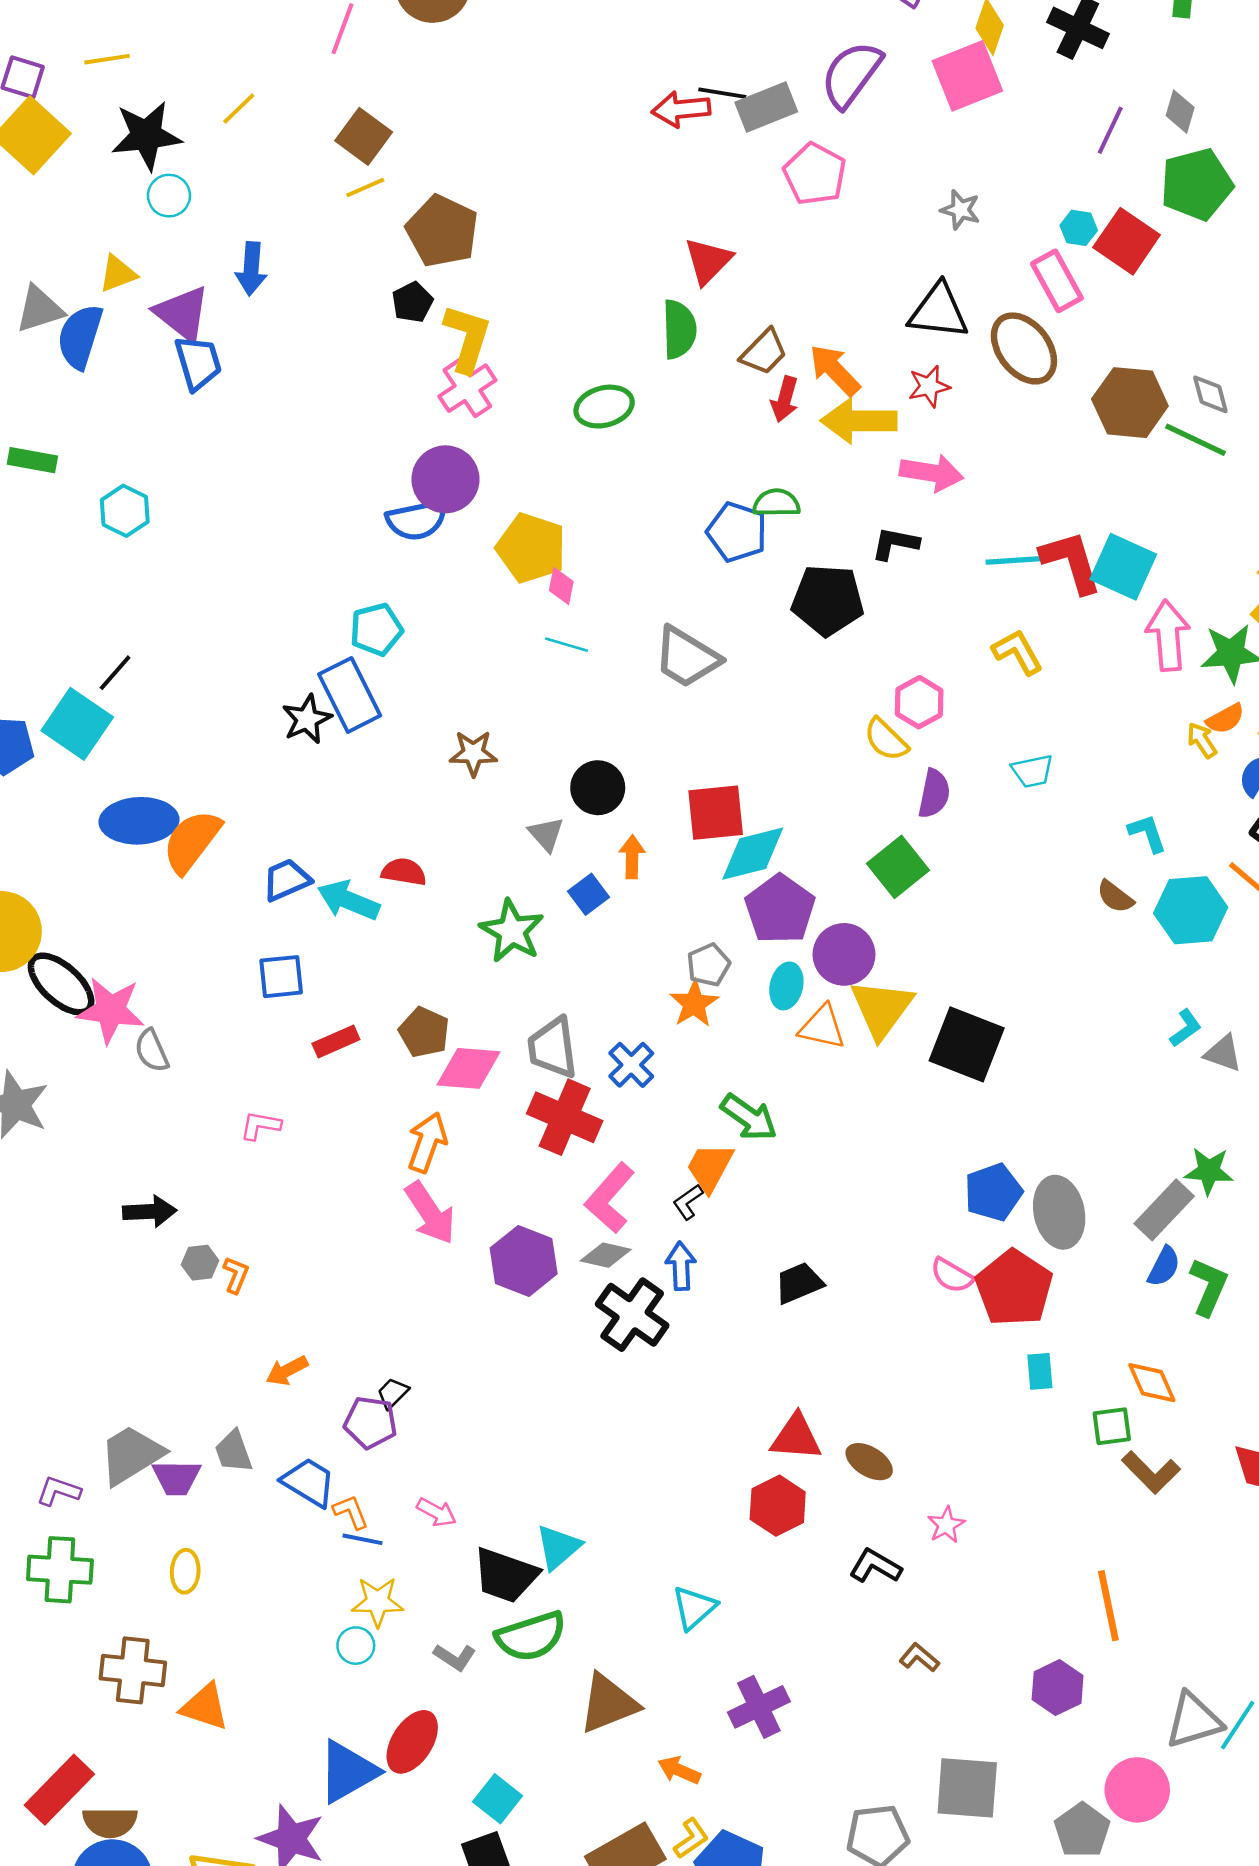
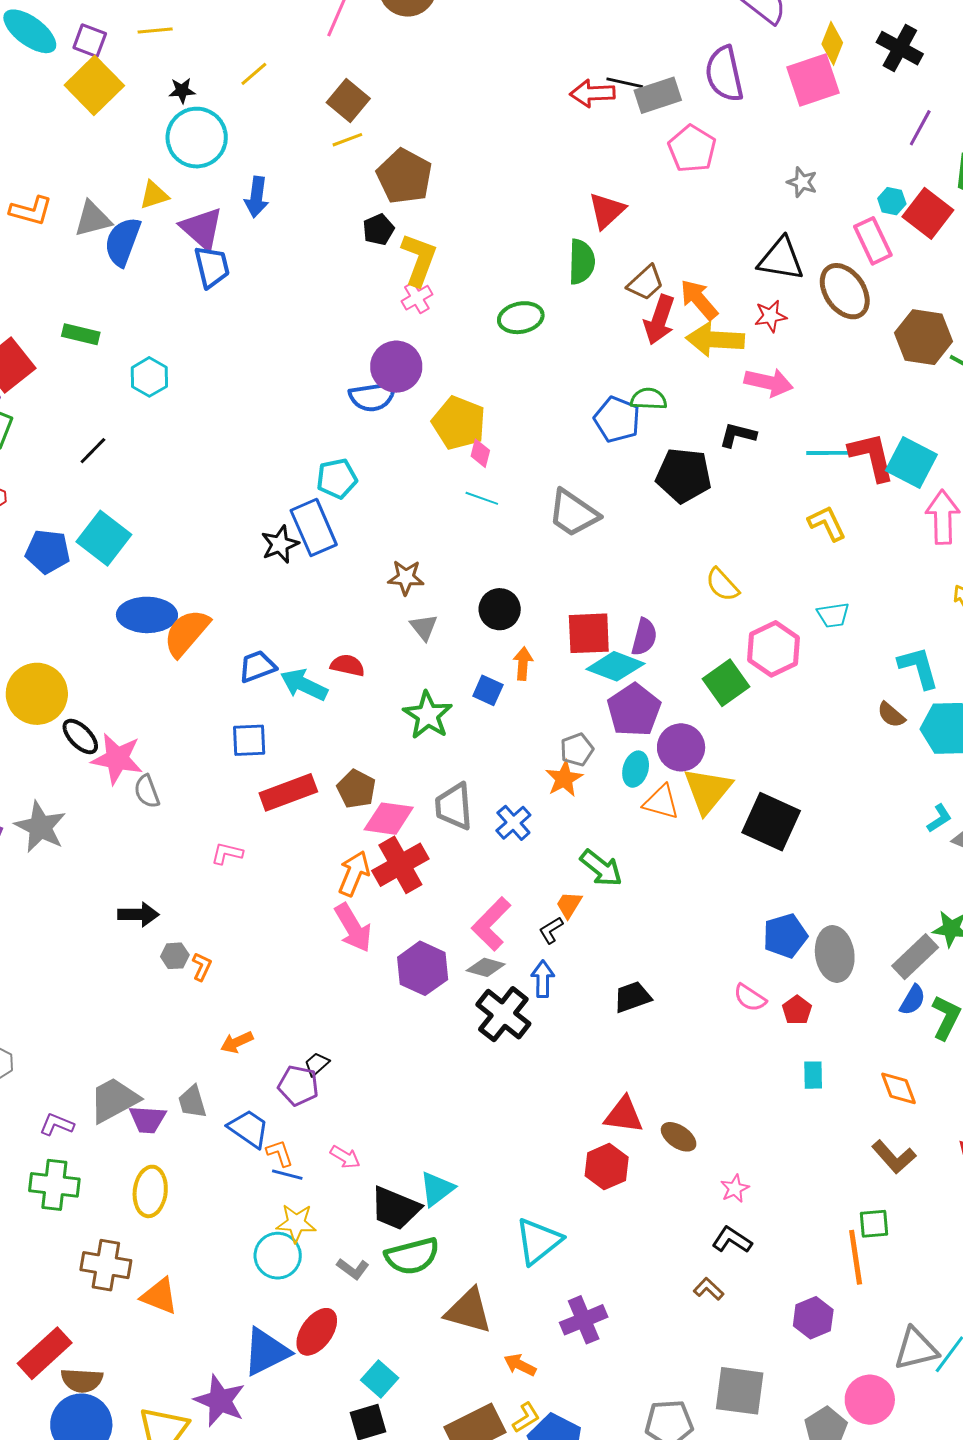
purple semicircle: (851, 74) -> (724, 74), turned -52
black star: (146, 135) -> (182, 91), size x0.5
cyan circle: (169, 196) -> (197, 138), size x1.8
pink cross: (467, 388) -> (417, 298), size x0.7
red arrow: (785, 399) -> (659, 320), size x1.4
black line: (115, 673) -> (93, 451), moved
pink hexagon: (919, 702) -> (774, 649), moved, size x1.4
purple semicircle: (934, 794) -> (644, 637), moved
cyan L-shape: (1147, 833) -> (918, 668), size x1.4
gray triangle: (546, 834) -> (424, 627), moved
cyan diamond: (753, 854) -> (615, 666), turned 32
blue square: (588, 894) -> (488, 690), turned -32
black ellipse: (61, 984) -> (80, 737), size x0.7
red rectangle: (336, 1042) -> (288, 792), size x1.6
red cross: (565, 1117) -> (400, 865), moved, turned 34
orange trapezoid: (710, 1167) -> (569, 905), size x0.7
red pentagon: (1014, 1288) -> (797, 1010), size x0.5
green square: (1112, 1426) -> (874, 1224), moved
black L-shape: (875, 1566) -> (732, 1240), moved
yellow ellipse: (185, 1571) -> (150, 1191), size x1.5
cyan triangle: (694, 1608) -> (538, 1241), size x1.4
cyan circle: (356, 1646) -> (278, 1256), size x1.6
brown triangle: (608, 1704) -> (469, 1311), turned 34

